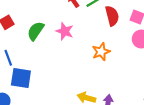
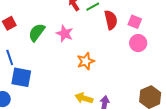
orange star: (101, 52) -> (86, 61), moved

